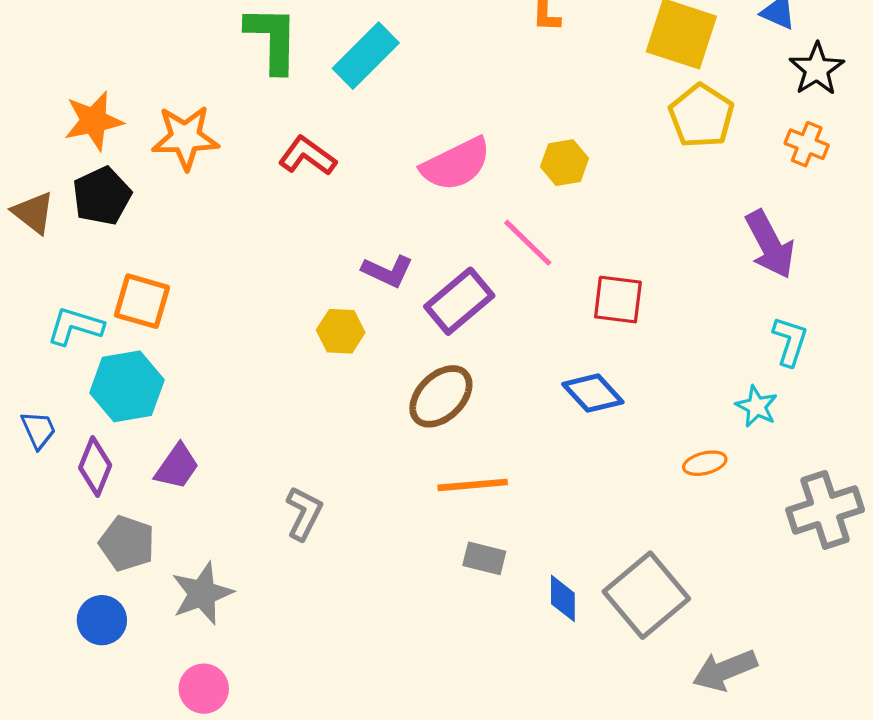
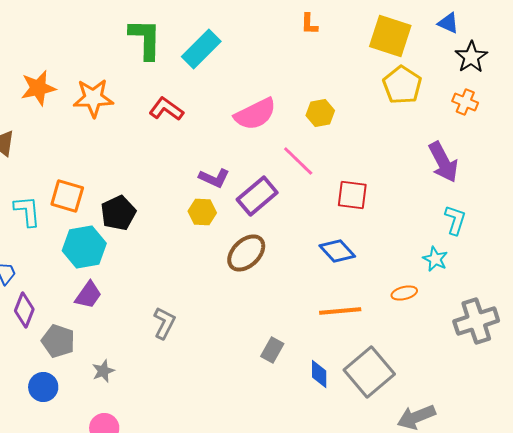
black pentagon: (102, 196) -> (118, 213), moved
cyan L-shape: (75, 326) -> (27, 211), turned 68
yellow hexagon: (341, 331) -> (202, 212), moved
cyan hexagon: (127, 386) -> (84, 247), moved
purple diamond: (95, 467) -> (24, 310), moved
orange line: (473, 485) -> (340, 311), moved
gray rectangle: (484, 558) -> (272, 350), turned -75
gray star: (202, 593) -> (103, 371), size x0.6

